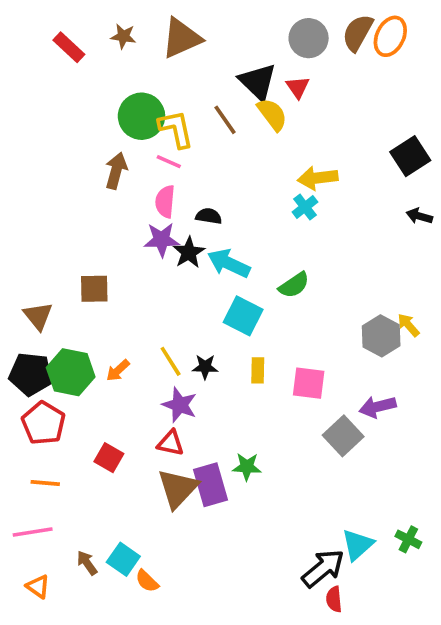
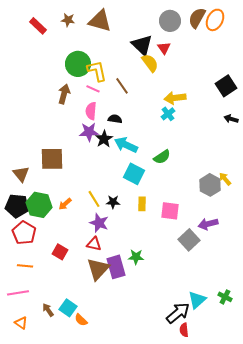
brown triangle: (181, 38) -> (100, 21), turned 40
brown line: (225, 120) -> (122, 86), moved
brown square: (94, 289) -> (52, 159), size x1.4

